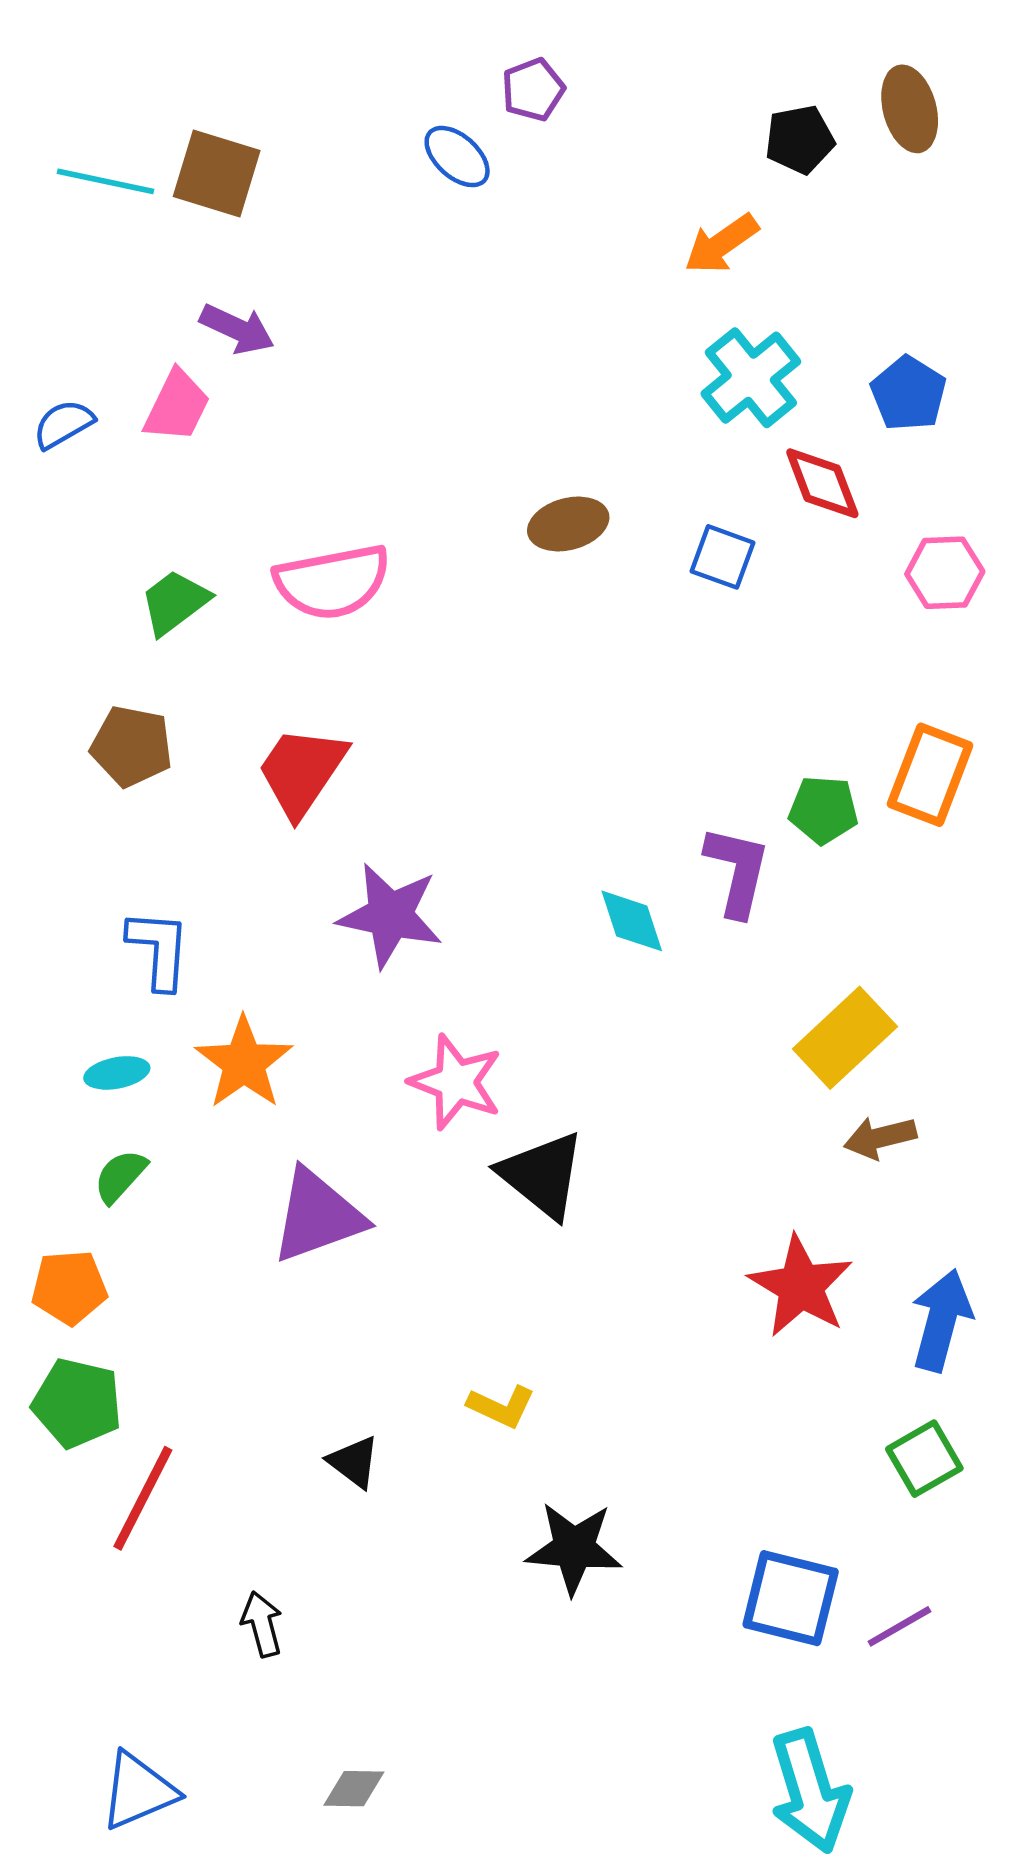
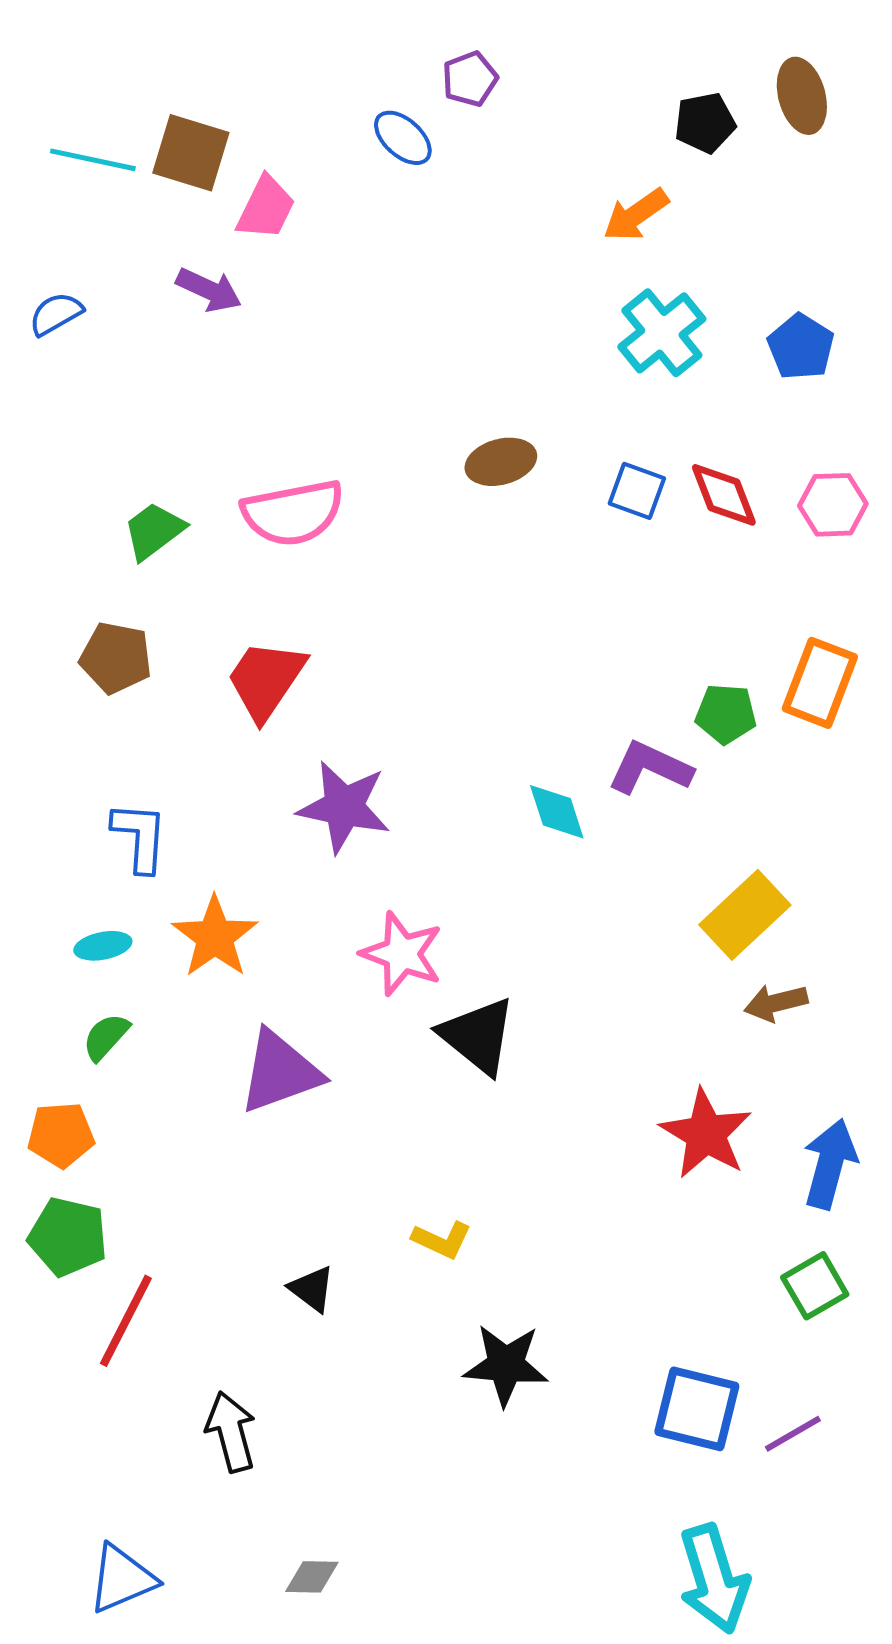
pink trapezoid: (177, 406) -> (266, 208), moved
blue semicircle: (64, 424) -> (56, 314), moved
red diamond: (822, 483) -> (724, 495), moved
purple L-shape: (737, 871) -> (650, 768), turned -78
black arrow: (262, 1624) -> (231, 1432), size x1.4

